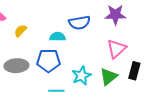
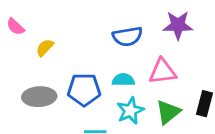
cyan semicircle: (57, 37) -> (123, 80), moved
pink triangle: (116, 49) -> (162, 71), moved, turned 35

